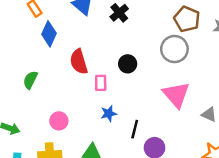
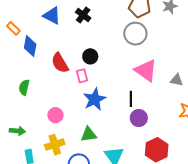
black circle: (128, 64) -> (90, 56), moved
blue star: (109, 114) -> (95, 99), size x1.6
black line: (135, 129) -> (131, 99), moved

